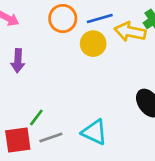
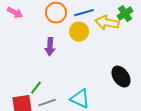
purple arrow: (18, 61) -> (50, 47), moved

